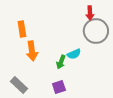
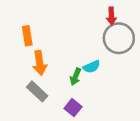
gray rectangle: (19, 85) -> (37, 91), moved
purple square: (59, 87) -> (73, 108), turned -32

